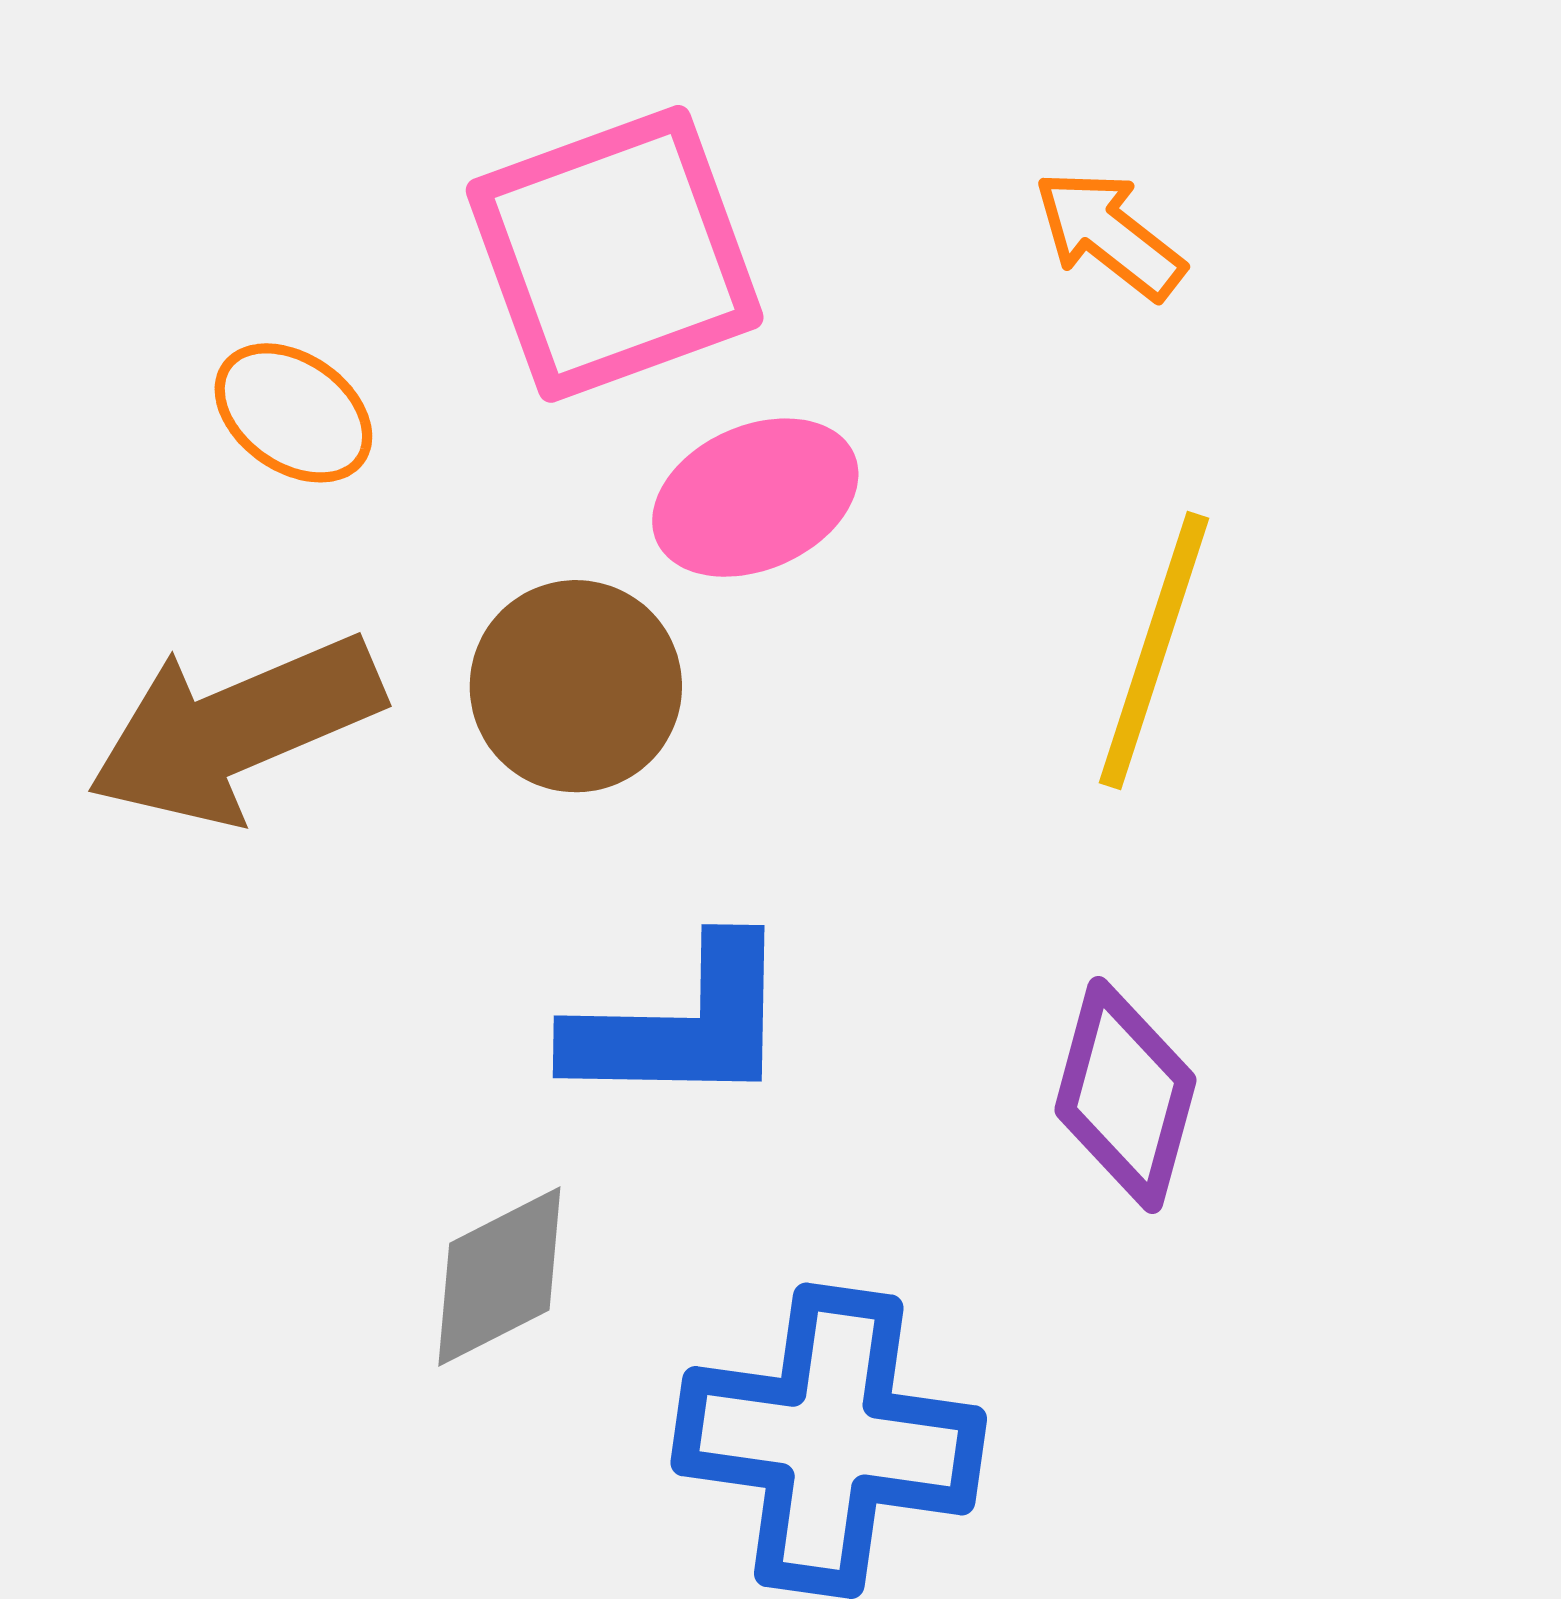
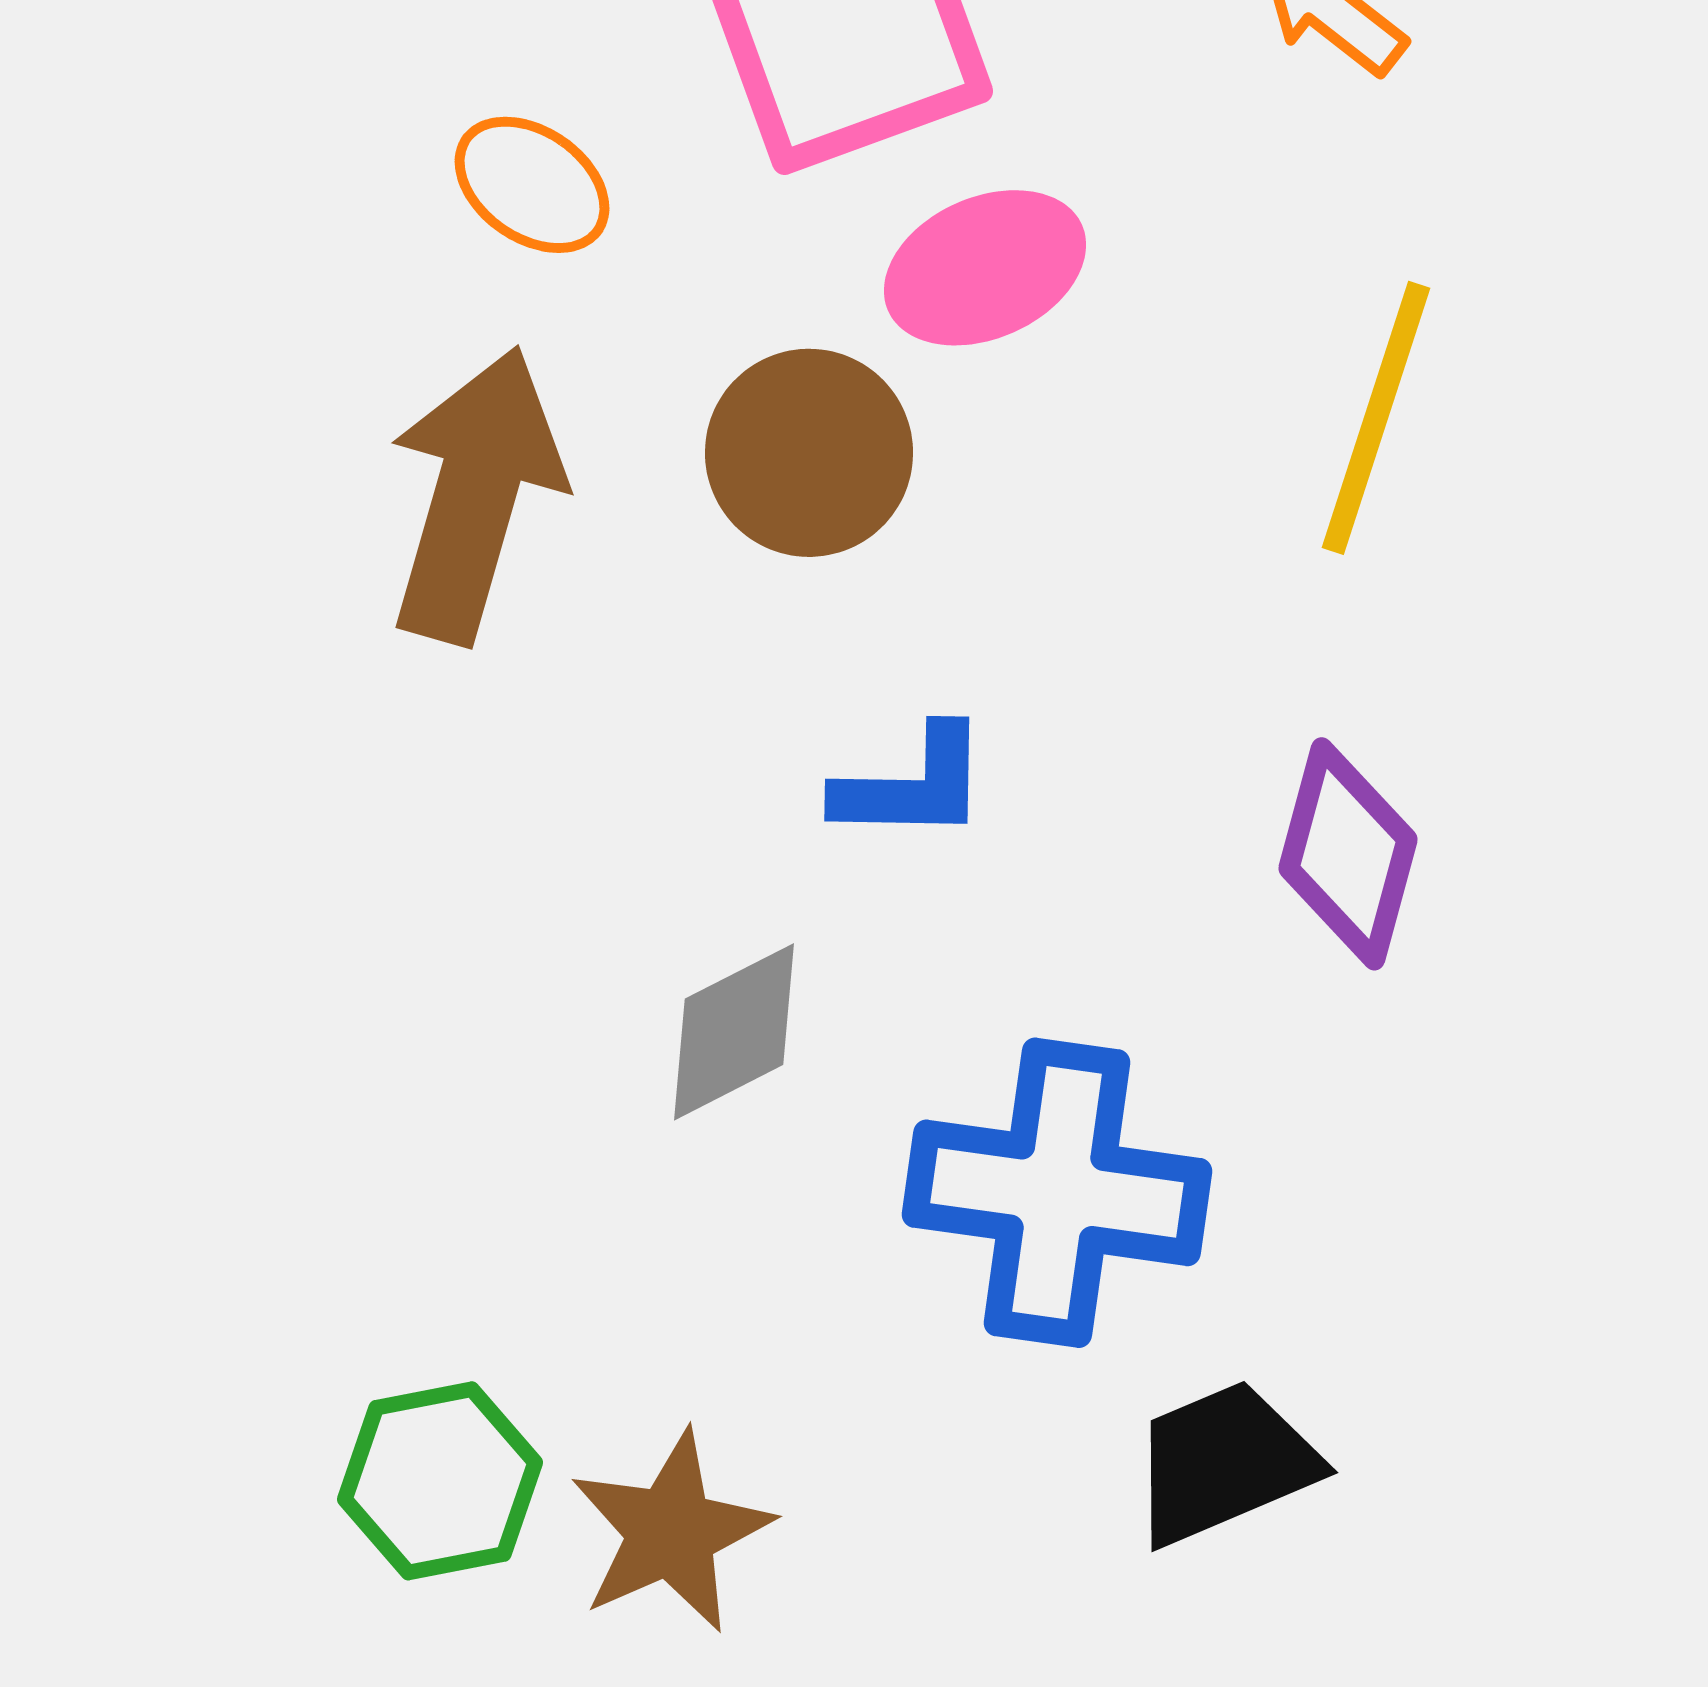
brown arrow: (235, 729) -> (475, 495), turned 129
blue L-shape: (681, 1025) -> (912, 785), size x0.7

